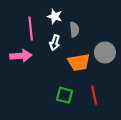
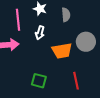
gray semicircle: (74, 30) -> (66, 15), moved
green square: (65, 95) -> (39, 81), moved

